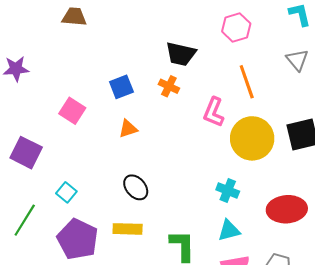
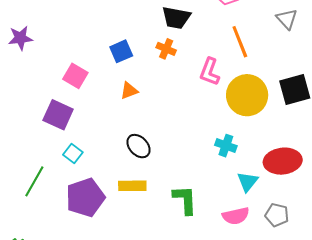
purple square: (26, 153) -> (58, 115), moved
cyan triangle: (229, 230) -> (247, 182), moved, turned -35
purple pentagon: (78, 239) -> (85, 197), turned 30

